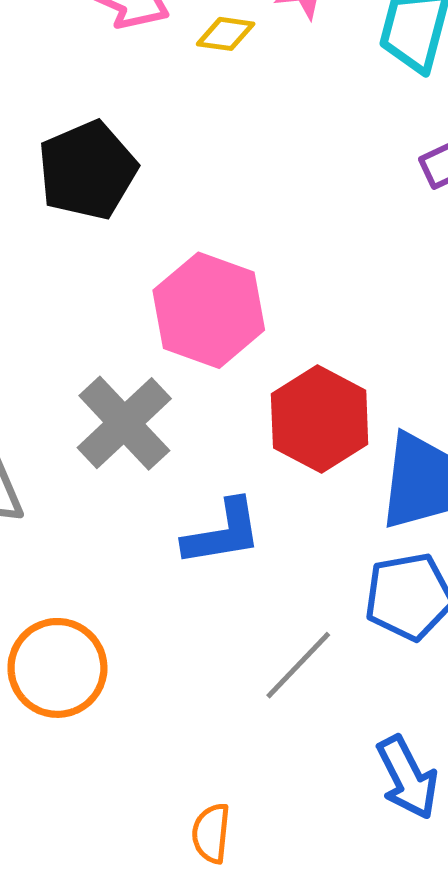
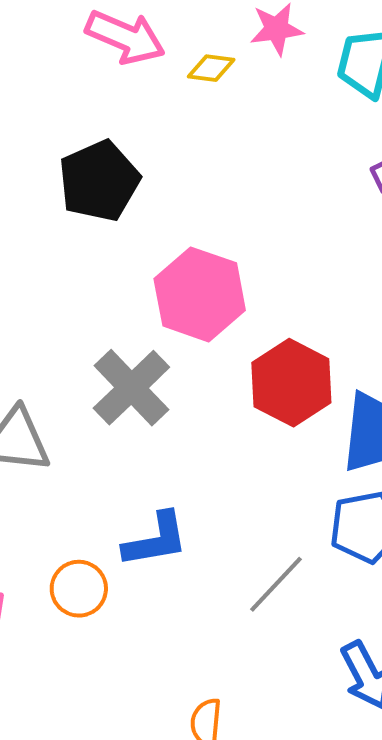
blue L-shape: (223, 533) -> (156, 540), moved
orange circle: (57, 668) -> (79, 589), size x0.7

